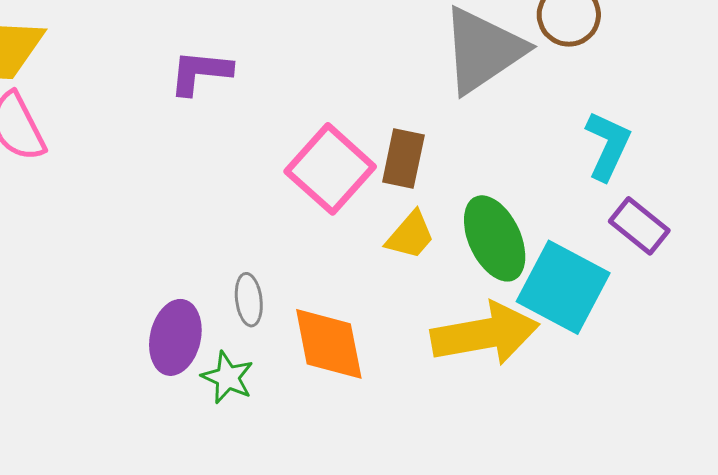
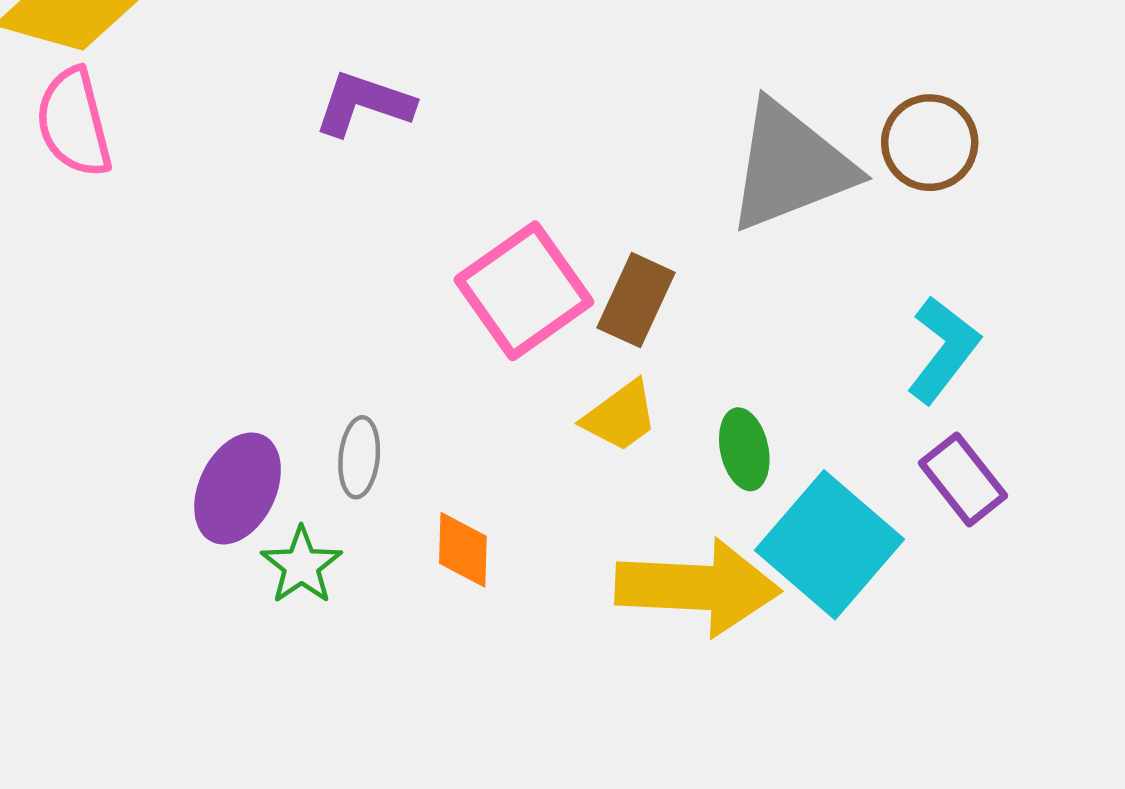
green ellipse: (495, 238) -> (744, 449), size x0.6
orange diamond: (329, 344) -> (463, 550), size x0.6

